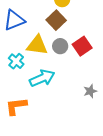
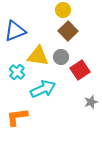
brown square: (56, 20) -> (68, 31), moved
red square: (82, 46) -> (80, 70), moved

